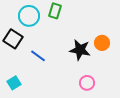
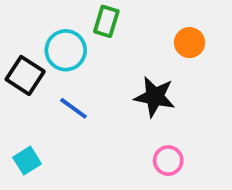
cyan circle: (29, 16) -> (66, 50), moved
orange circle: (102, 43) -> (189, 43), moved

